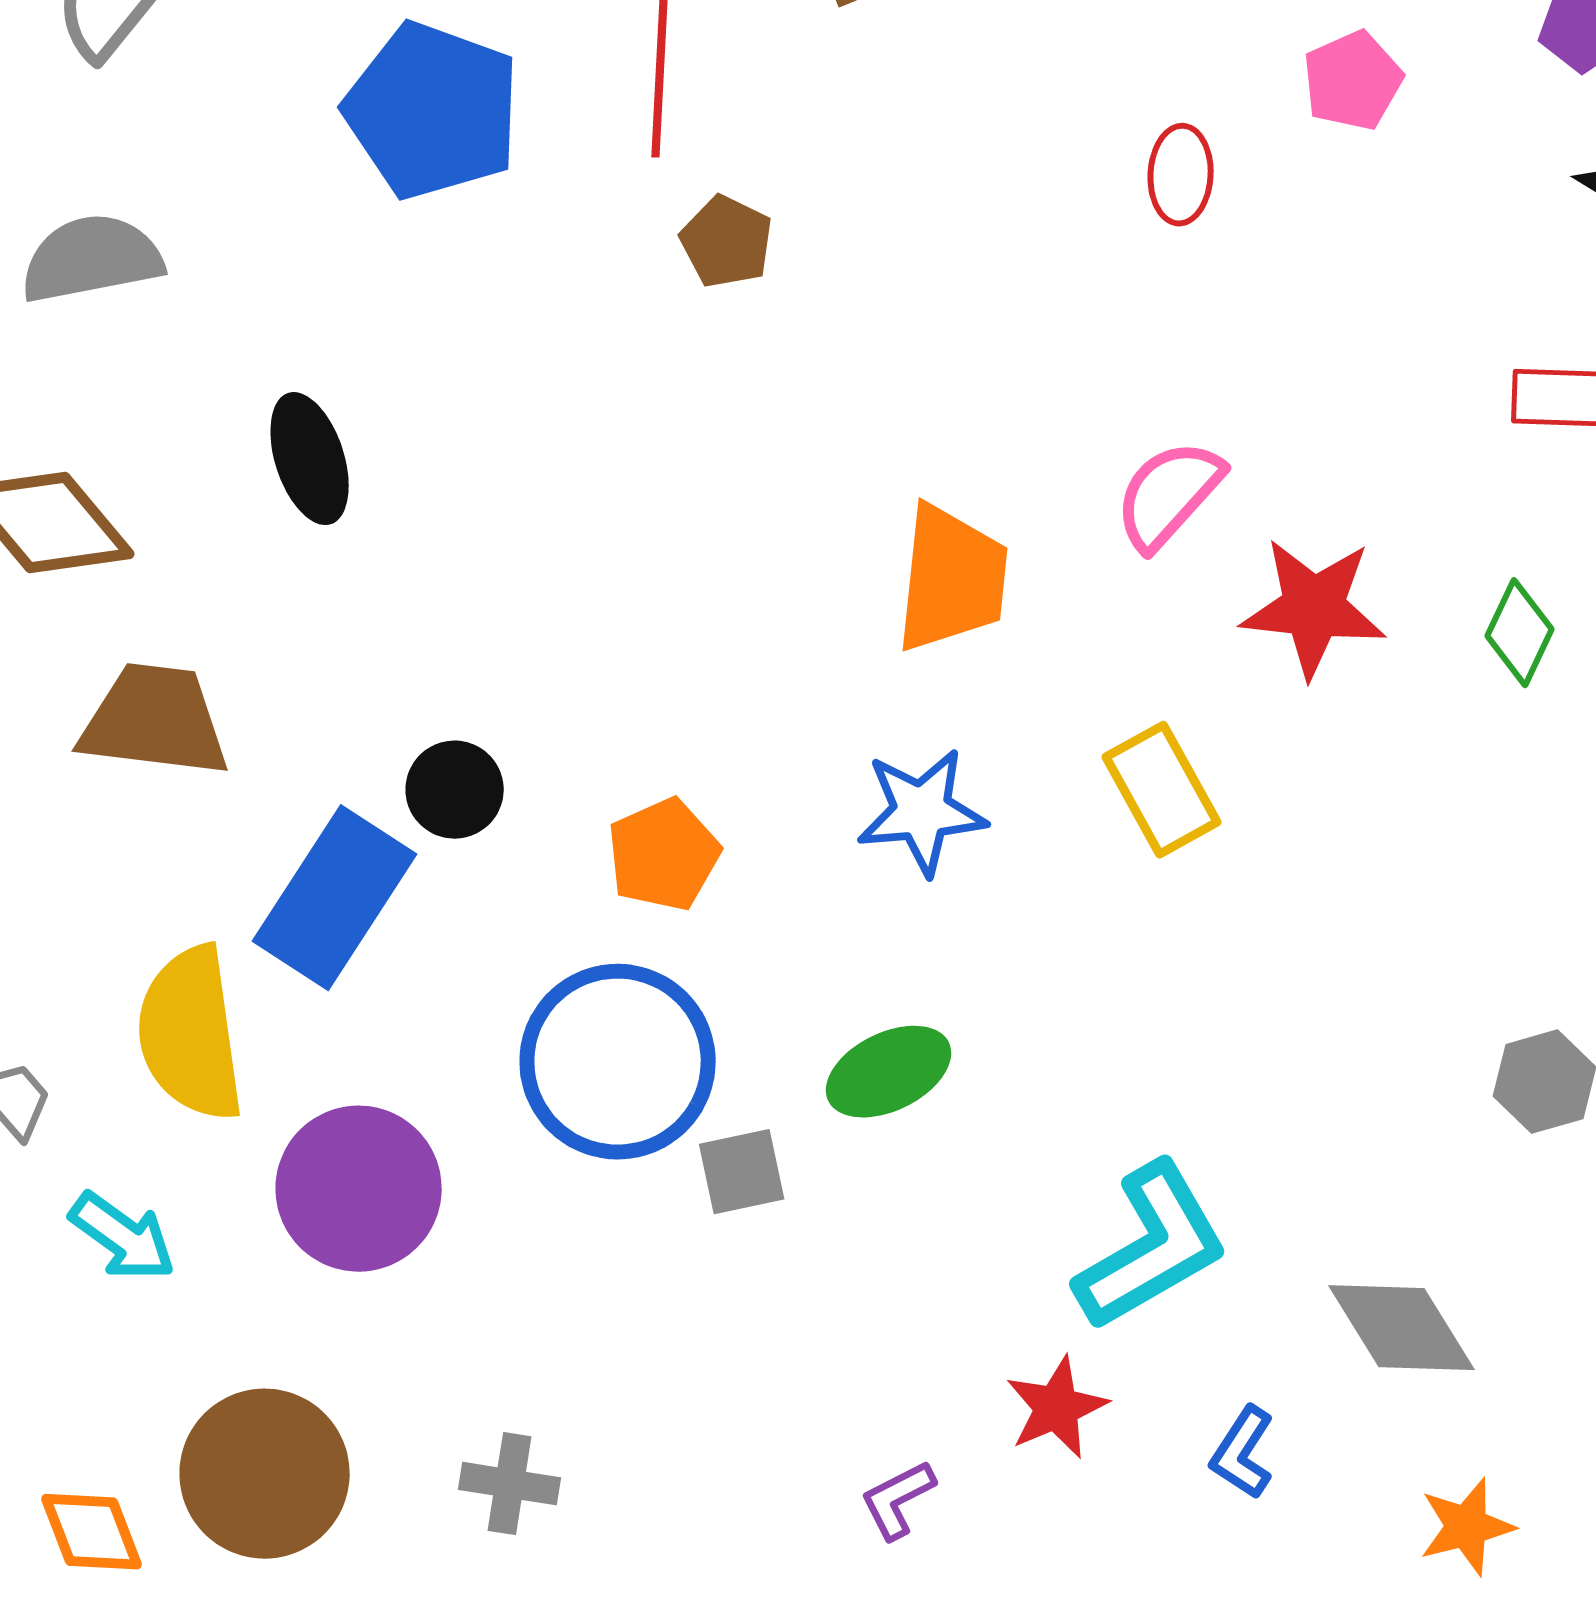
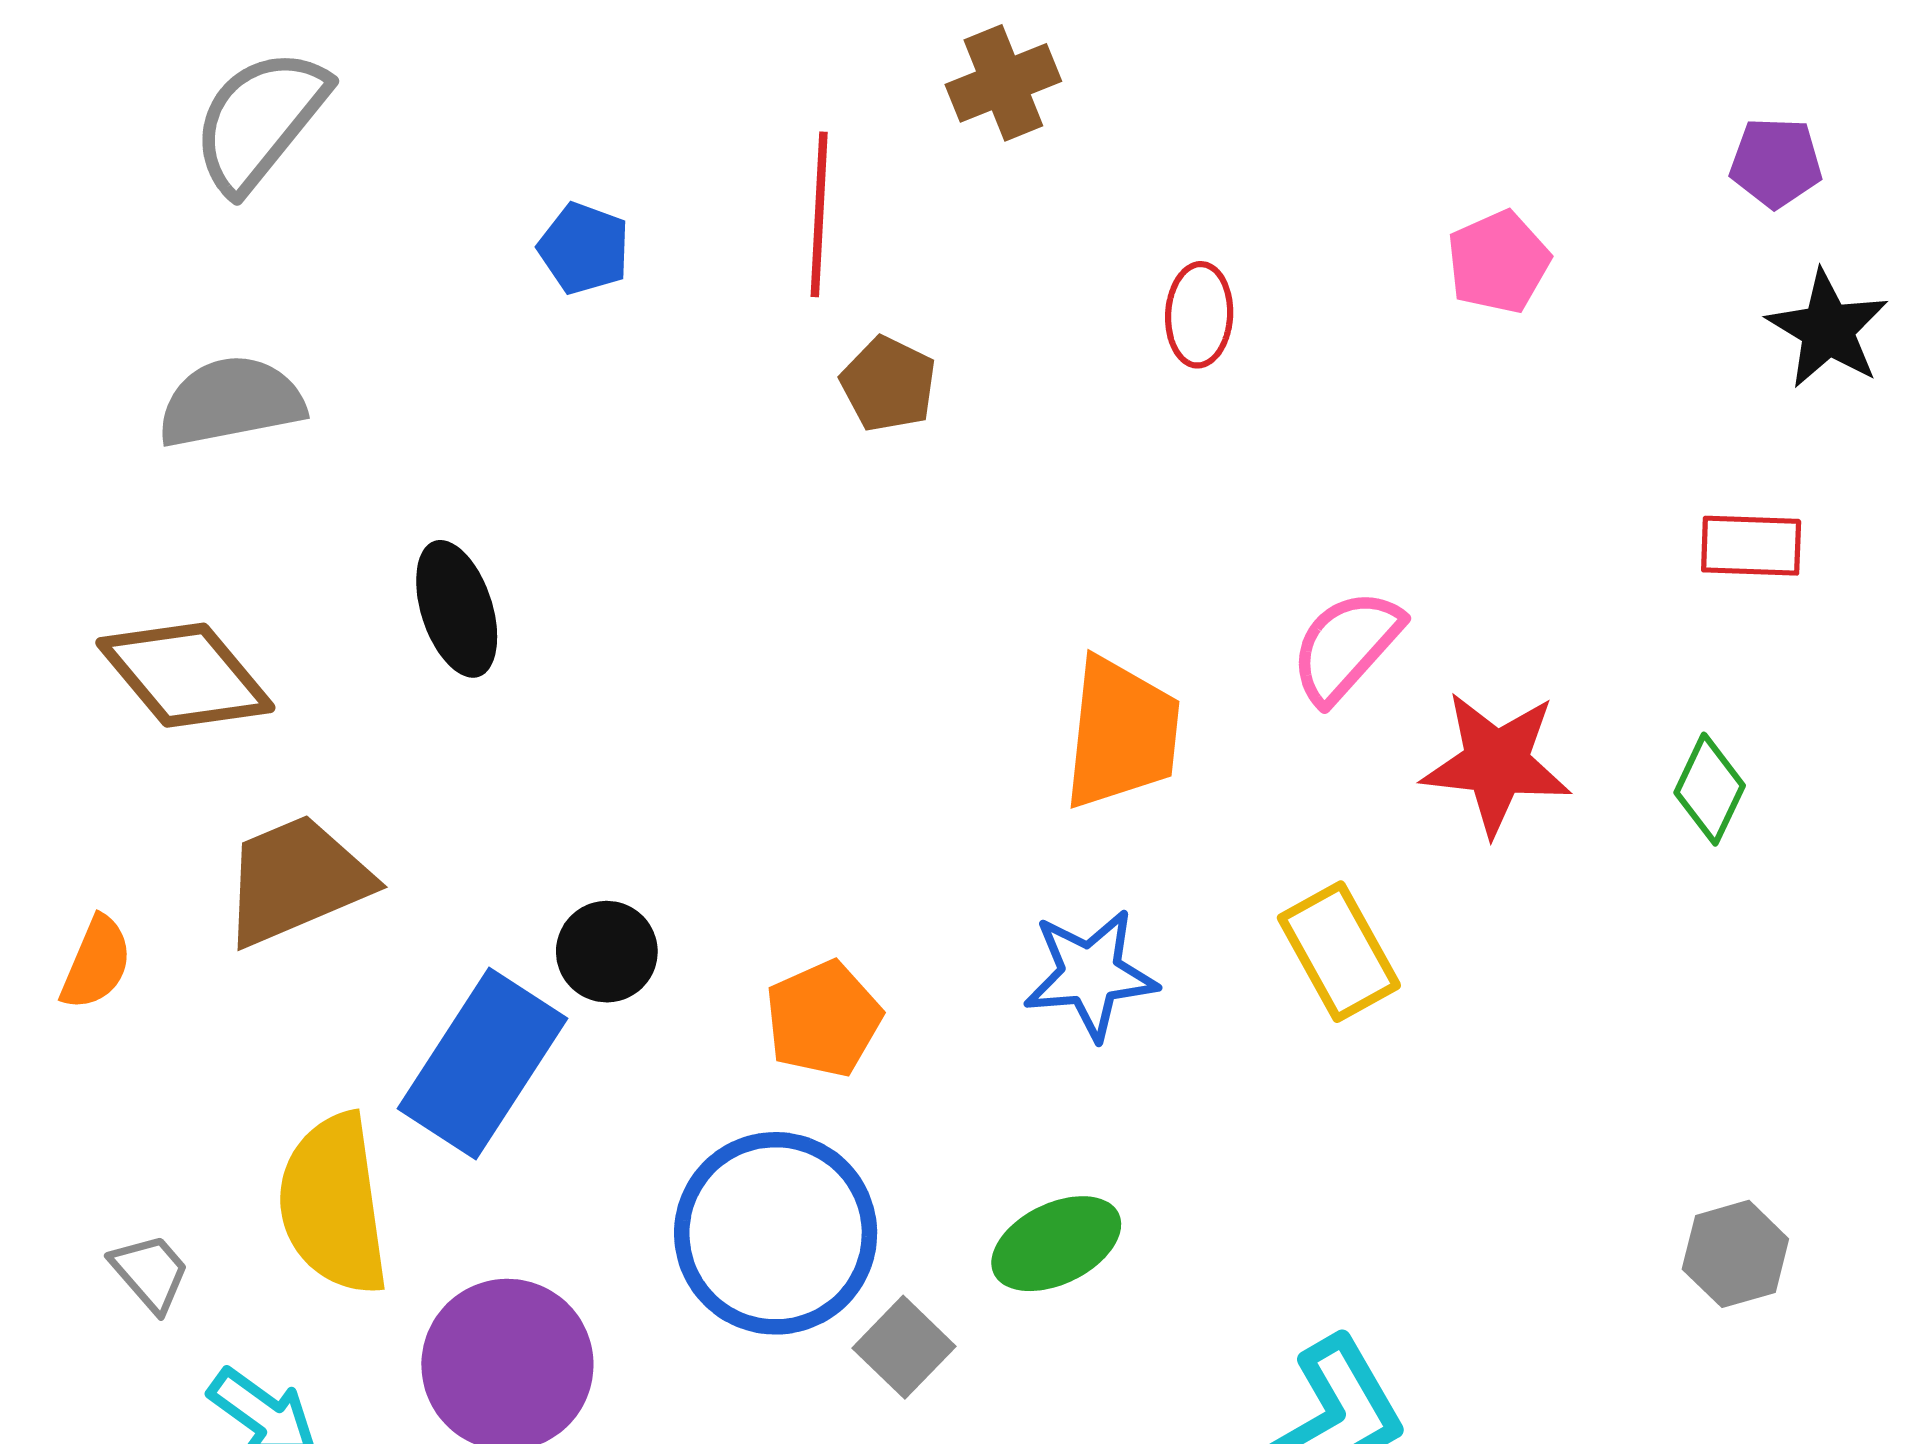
pink pentagon: (1353, 81) -> (1498, 262), moved
blue pentagon: (433, 111) -> (584, 249), size x0.5
red ellipse: (1181, 175) -> (1199, 315), moved
brown trapezoid: (155, 721) -> (296, 880), turned -30
gray square: (742, 1172) -> (904, 1347), turned -34

